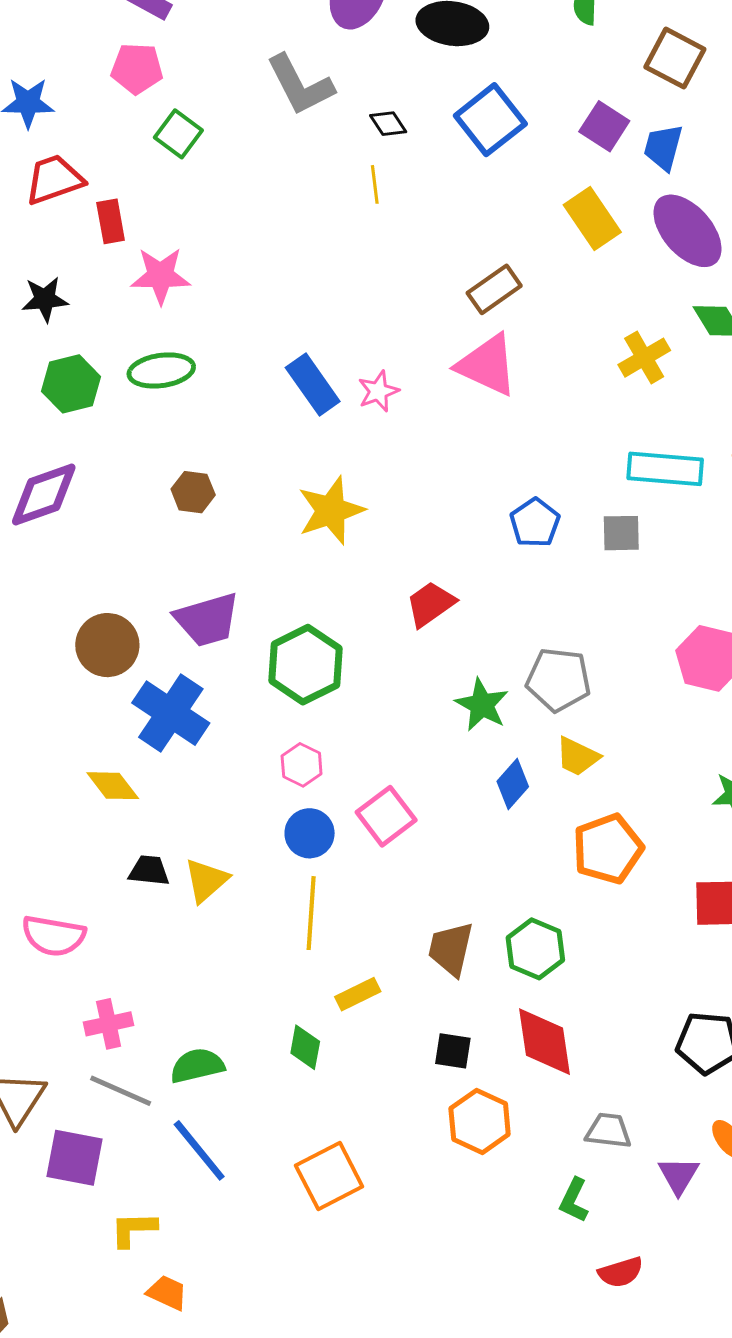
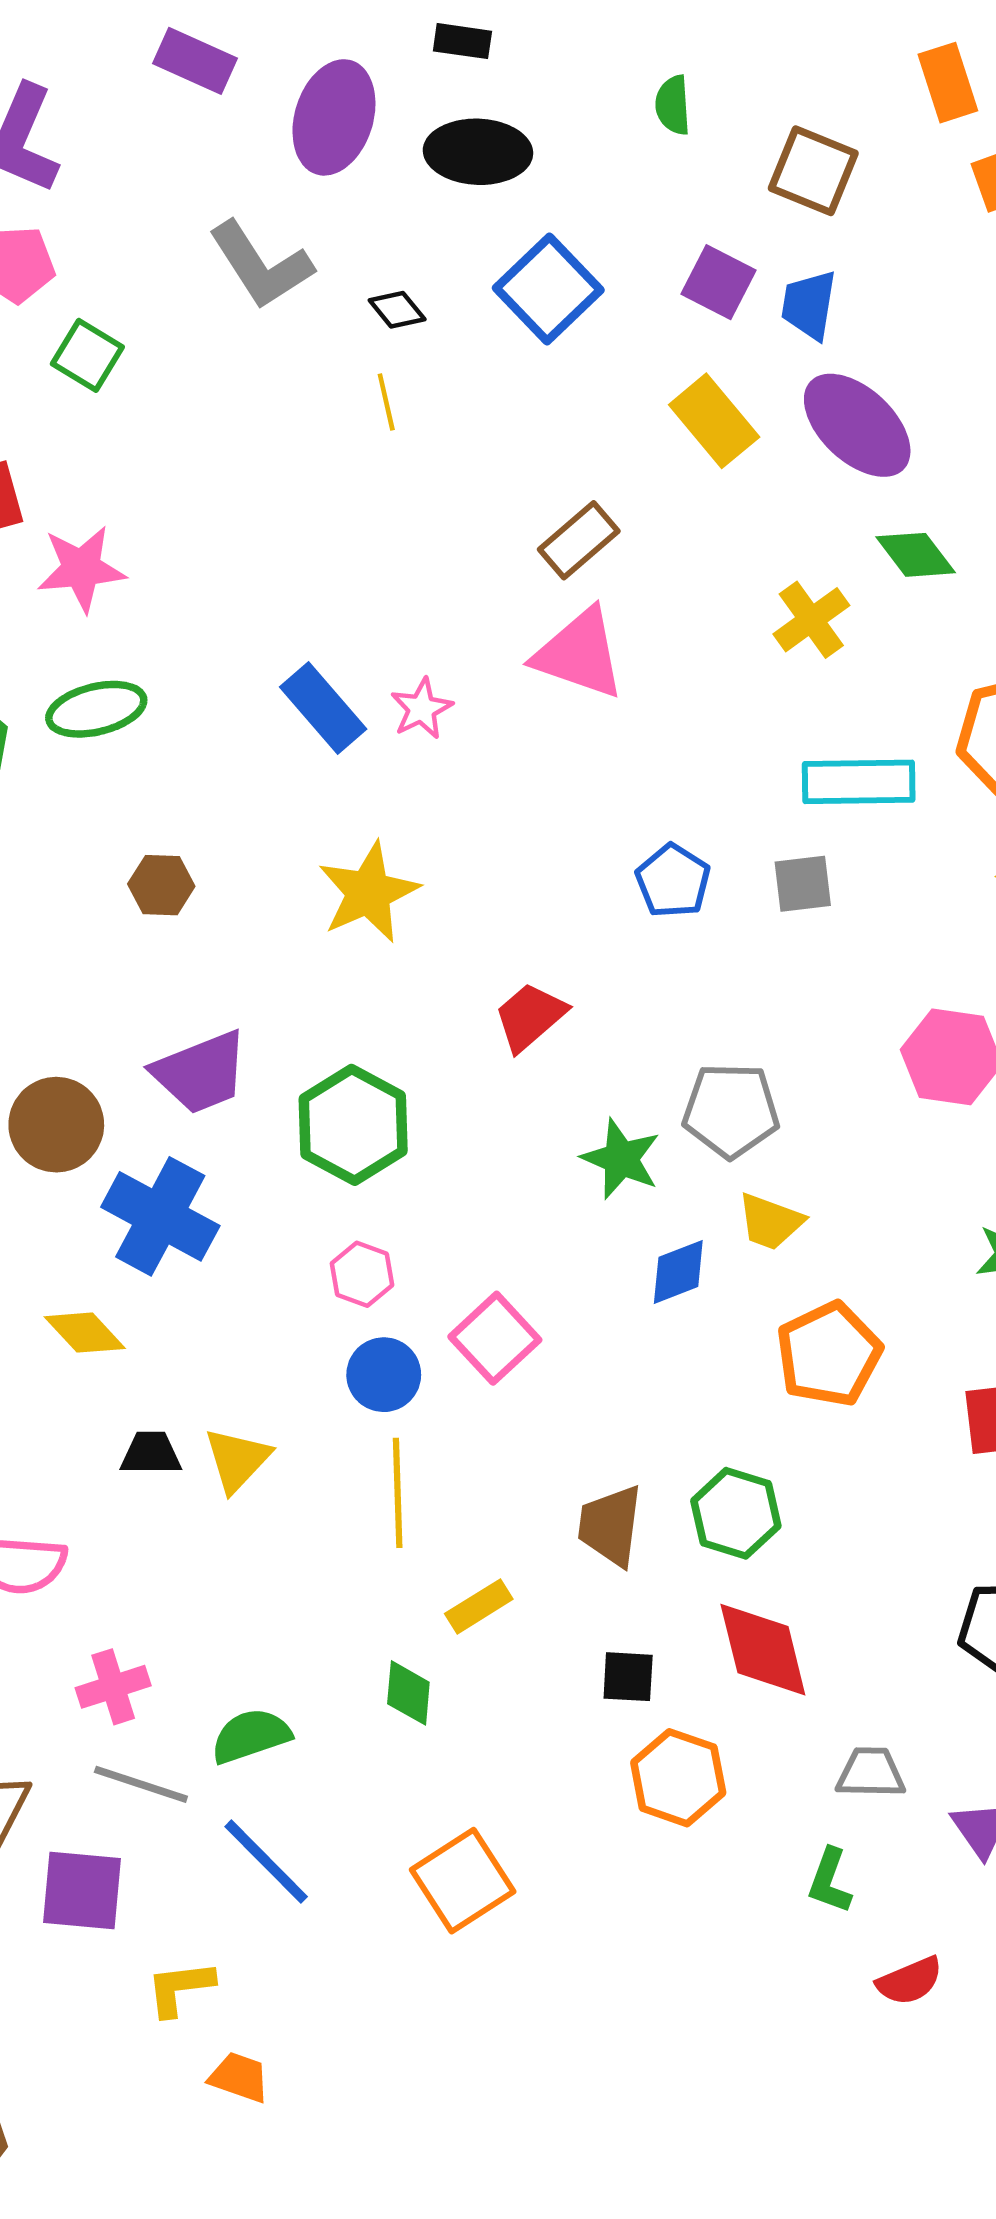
blue diamond: (513, 784) -> (678, 1272), turned 33

